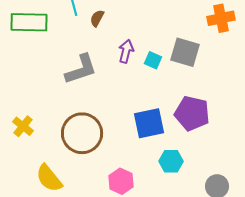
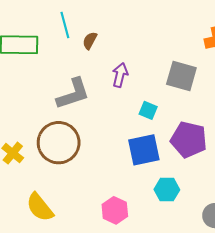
cyan square: (153, 60) -> (148, 110), moved
brown circle: (82, 133) -> (59, 143), moved

